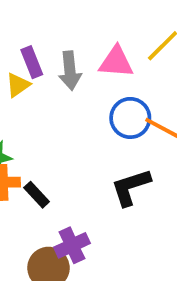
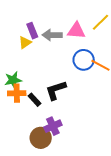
gray arrow: (70, 71) -> (52, 35), turned 96
black L-shape: (131, 187) -> (56, 90), moved

